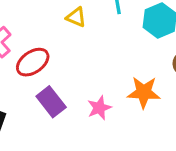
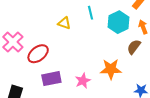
purple rectangle: (51, 102) -> (51, 79), turned -60

